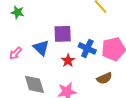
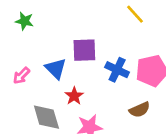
red star: (68, 61) -> (74, 96), moved

